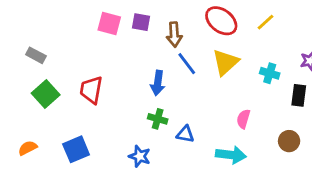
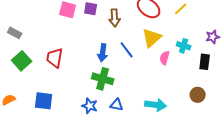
blue line: (187, 64) -> (127, 50), moved
green cross: (158, 119) -> (103, 79), size x1.5
pink semicircle: (243, 119) -> (165, 58), moved
blue triangle: (185, 134) -> (117, 105), moved
blue square: (76, 149) -> (44, 101), turned 30

